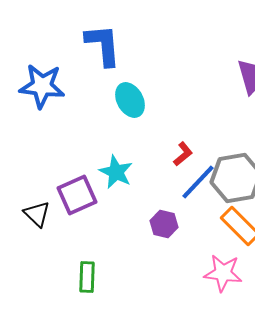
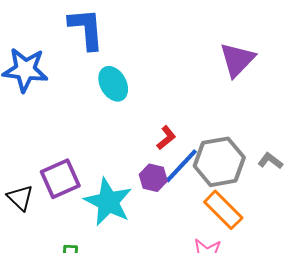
cyan star: (116, 172) -> (108, 202), moved, size x1.4
purple hexagon: (164, 224) -> (153, 178), moved

